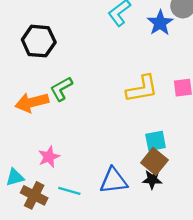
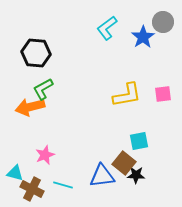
green L-shape: (61, 89) -> (43, 89), moved
brown square: (154, 161) -> (124, 163), moved
cyan triangle: (15, 177) -> (15, 173), turned 30

